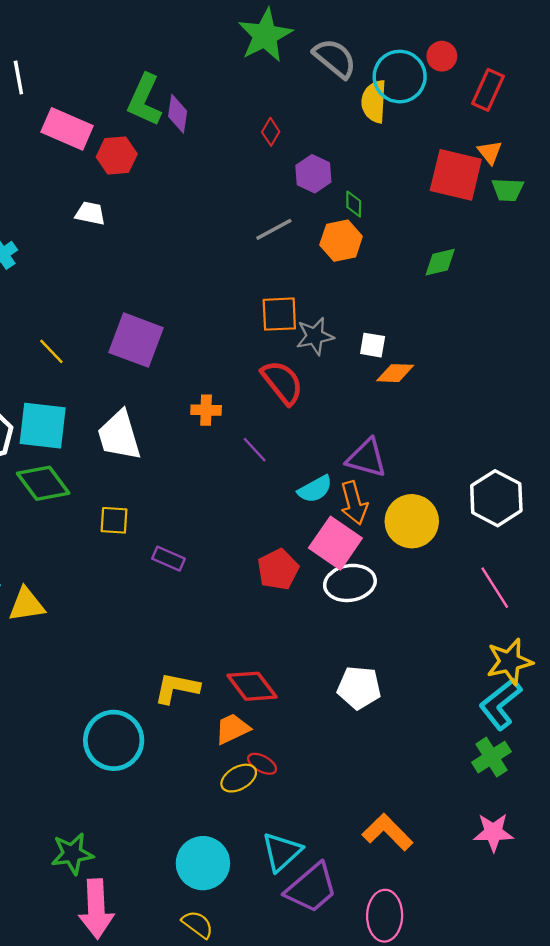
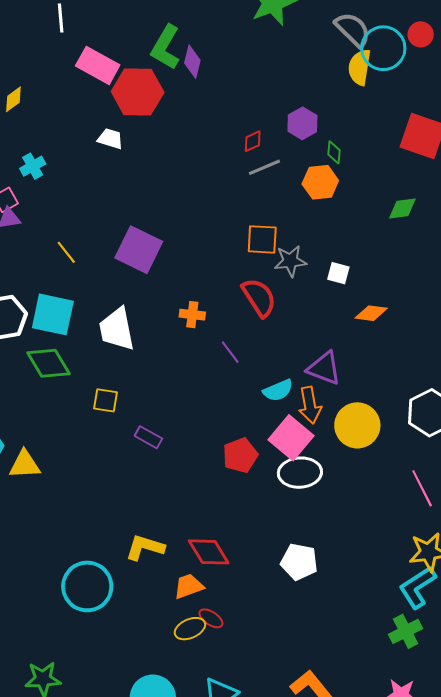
gray semicircle: (335, 58) -> (353, 29), moved
red diamond: (271, 132) -> (253, 141), moved, turned 30
red hexagon: (117, 155) -> (138, 92), size x1.5
orange diamond: (395, 373) -> (371, 313), moved

